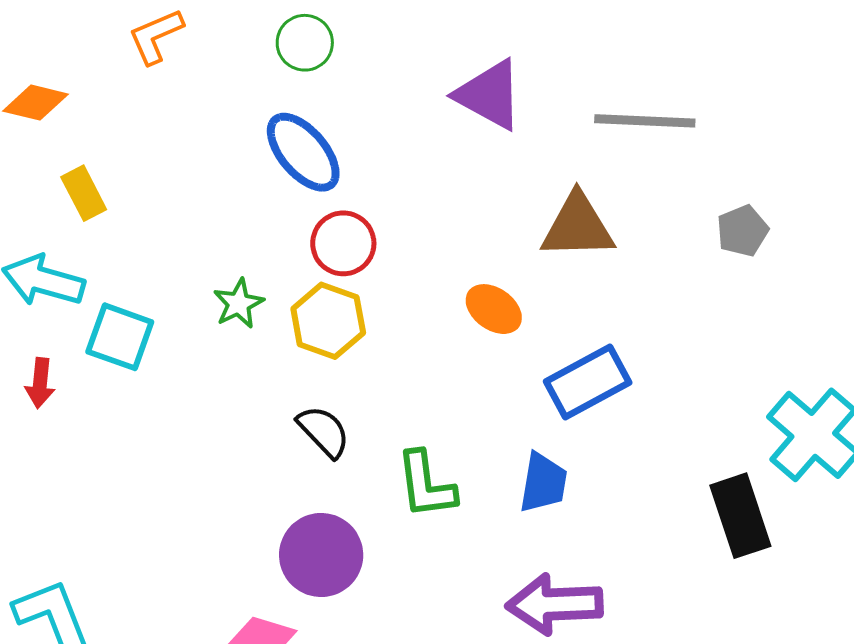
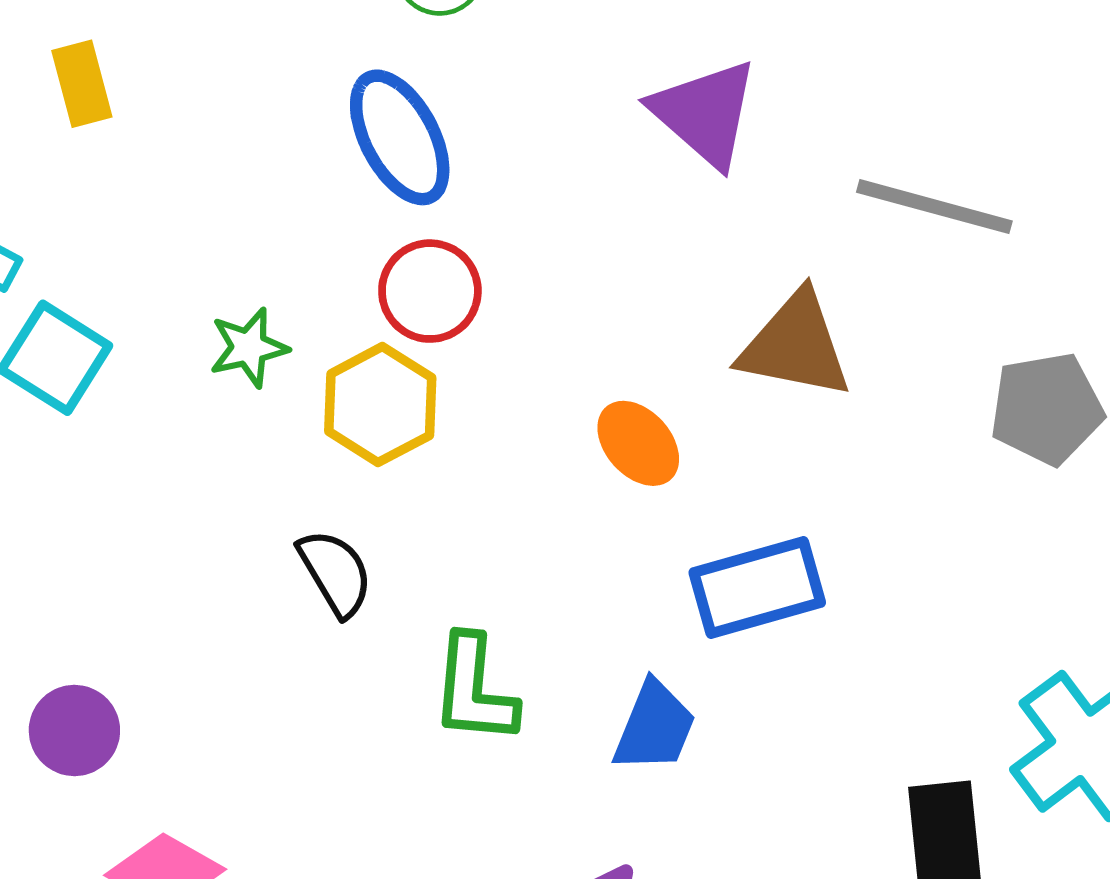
yellow rectangle: (84, 193) -> (82, 84), moved
gray pentagon: (742, 231) -> (1047, 409), size x1.4
purple circle: (321, 555) -> (74, 731), moved, size x0.7

